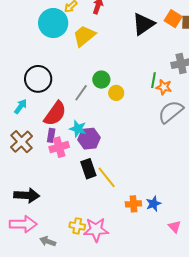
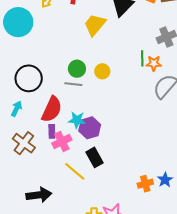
cyan circle: (53, 23) -> (18, 22), moved
yellow trapezoid: (84, 36) -> (95, 25), moved
green circle: (101, 80) -> (77, 69), moved
gray line: (81, 93) -> (73, 84), turned 72
yellow circle: (116, 93) -> (102, 71), moved
yellow line: (107, 177) -> (75, 171), moved

